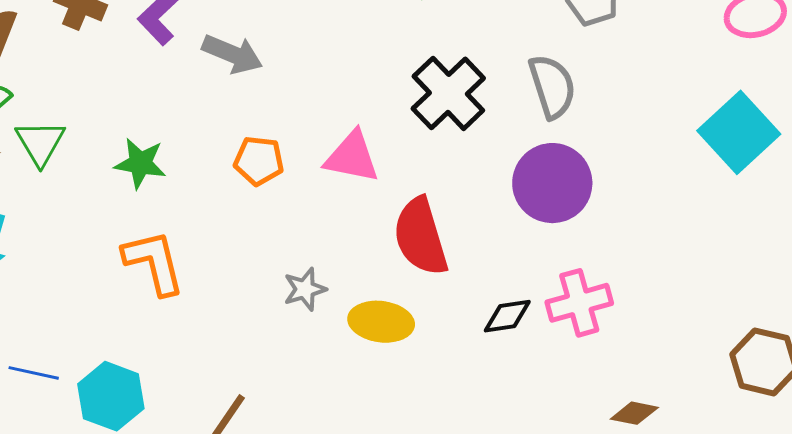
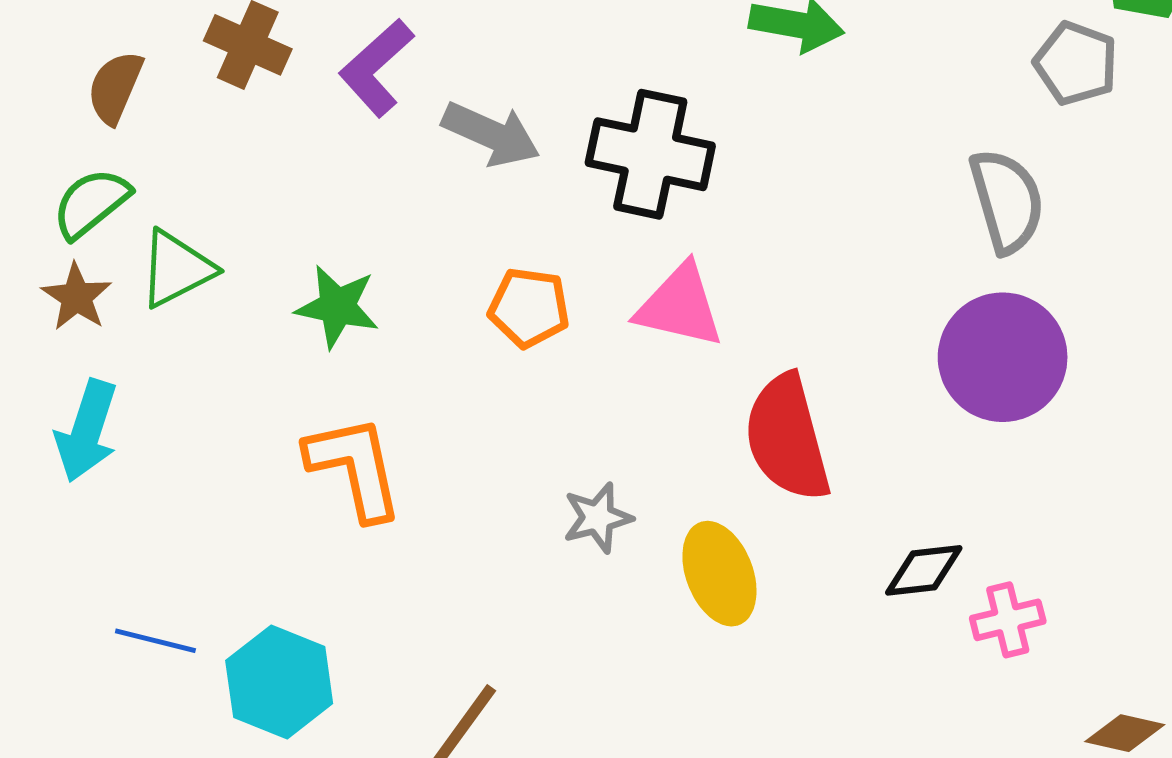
black cross: (448, 93) -> (650, 154), moved, turned -36
green triangle: (40, 143) -> (176, 269), turned 32
pink cross: (579, 303) -> (1008, 620), moved, size x0.7
yellow ellipse: (381, 322) -> (719, 574), turned 60

